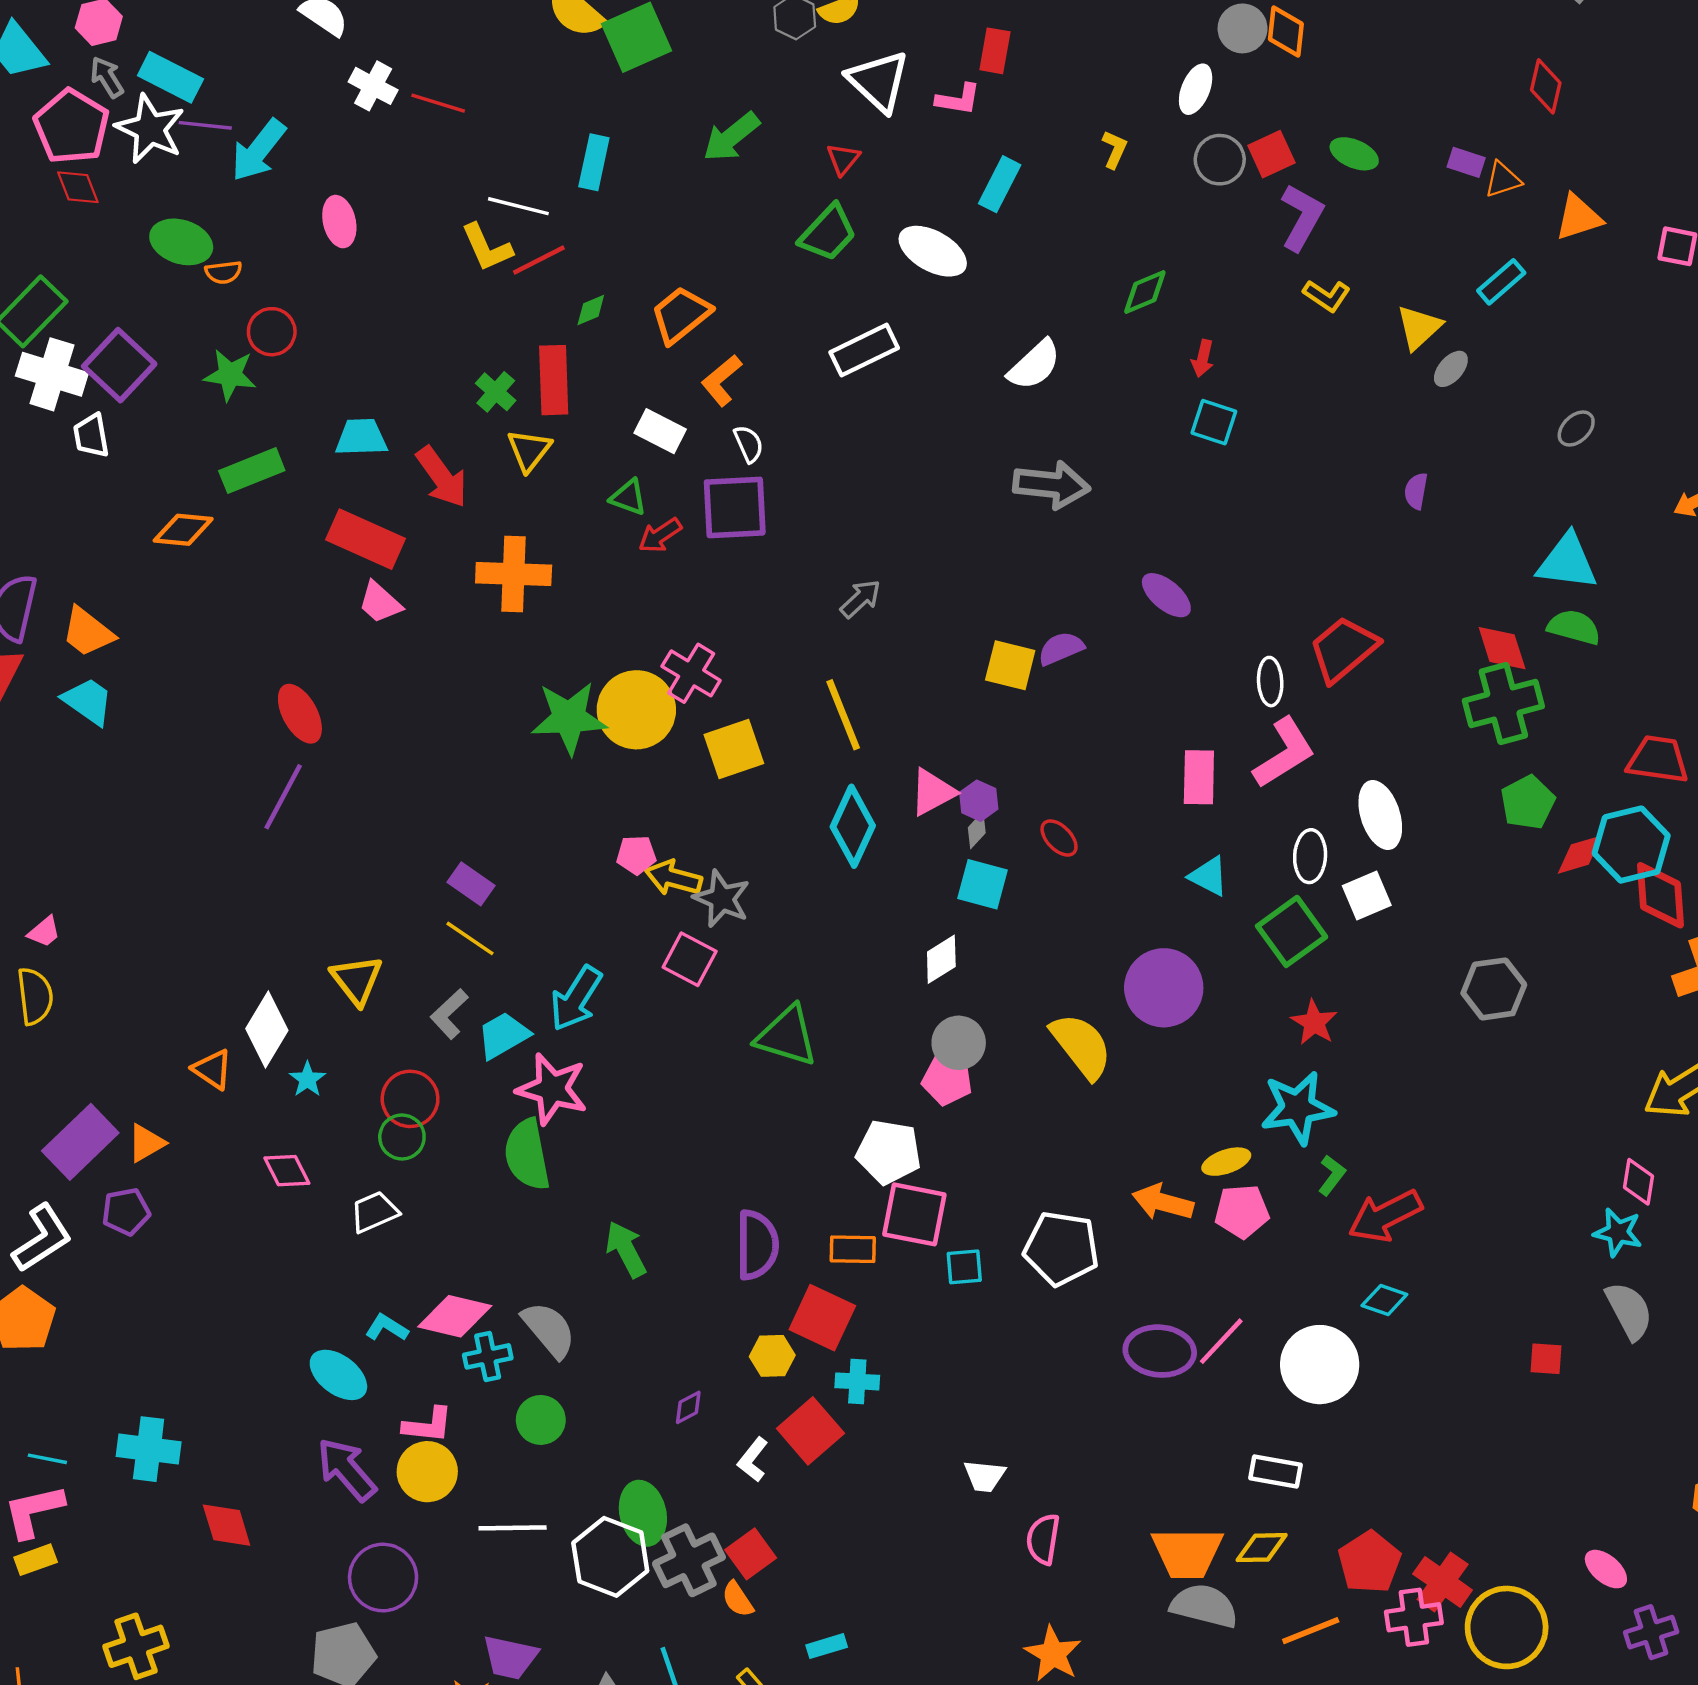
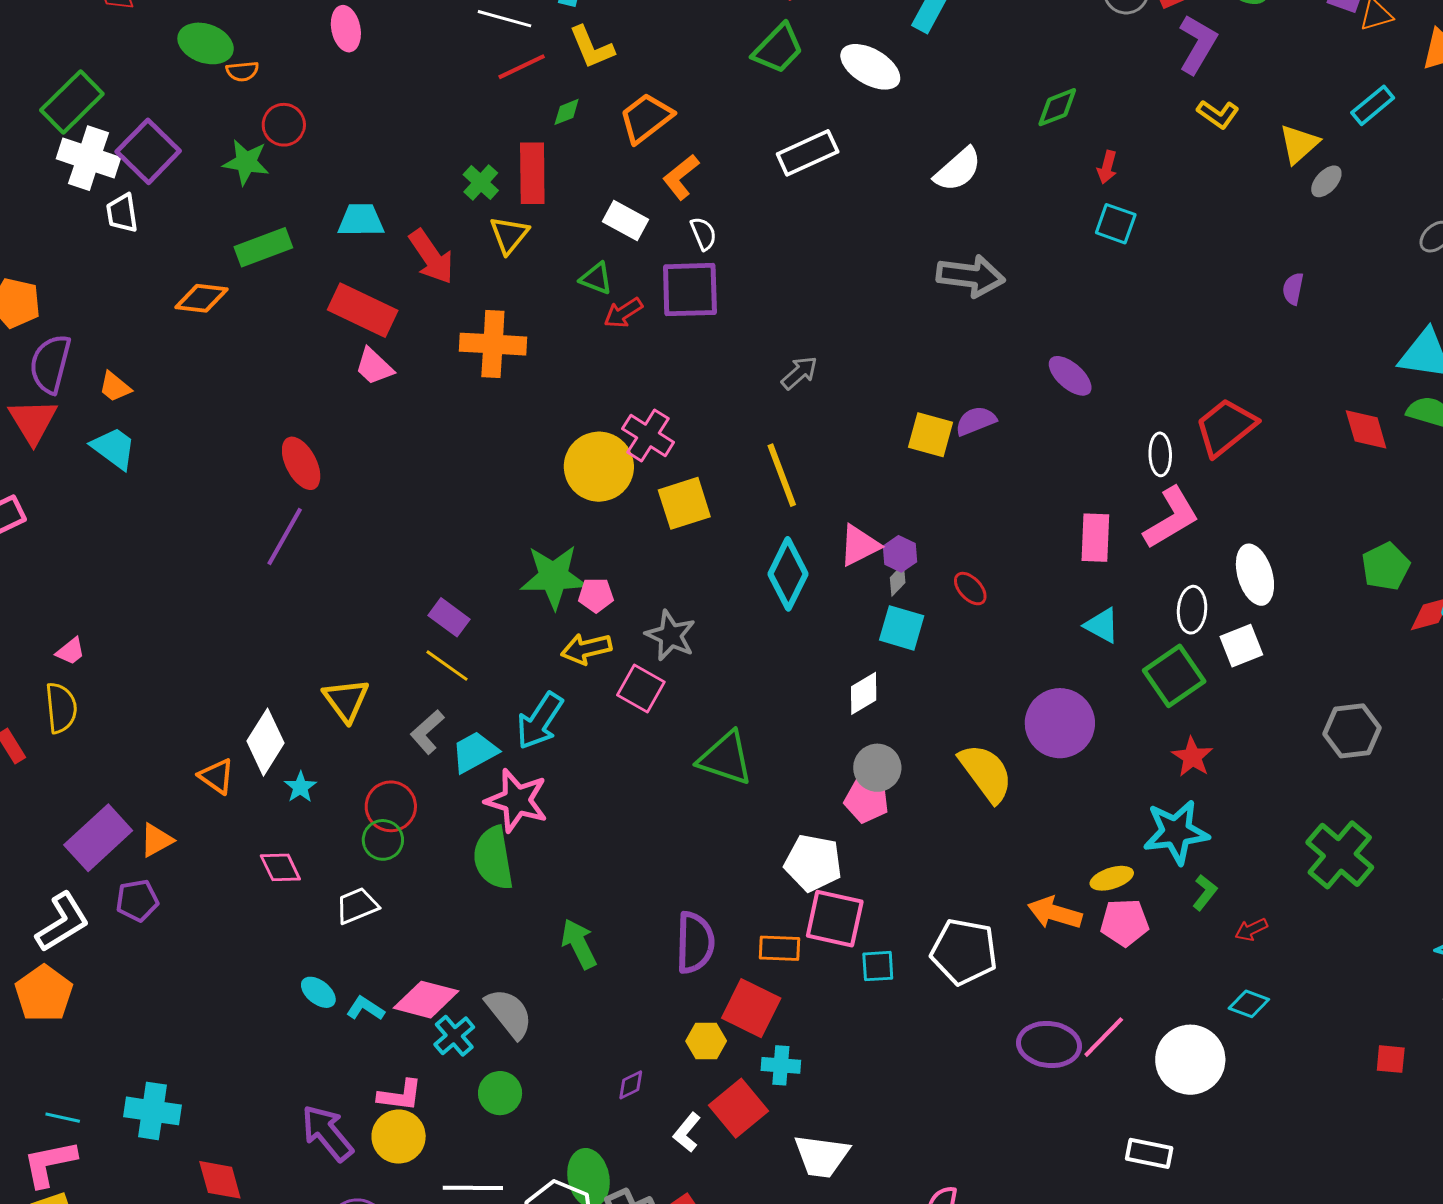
yellow L-shape: (487, 247) -> (592, 47), moved
orange trapezoid: (88, 632) -> (115, 387), size x0.7
green cross: (1503, 704) -> (1340, 855), moved, turned -36
green star: (569, 718) -> (554, 577), moved
yellow arrow: (673, 878) -> (586, 649), moved, turned -30
red arrow: (1385, 1216) -> (1251, 930), size x0.5
cyan cross: (488, 1356) -> (454, 1036), turned -30
cyan ellipse: (338, 1375) -> (318, 992), moved, size x0.7
white trapezoid: (984, 1476) -> (822, 1156), moved, size x1.5

